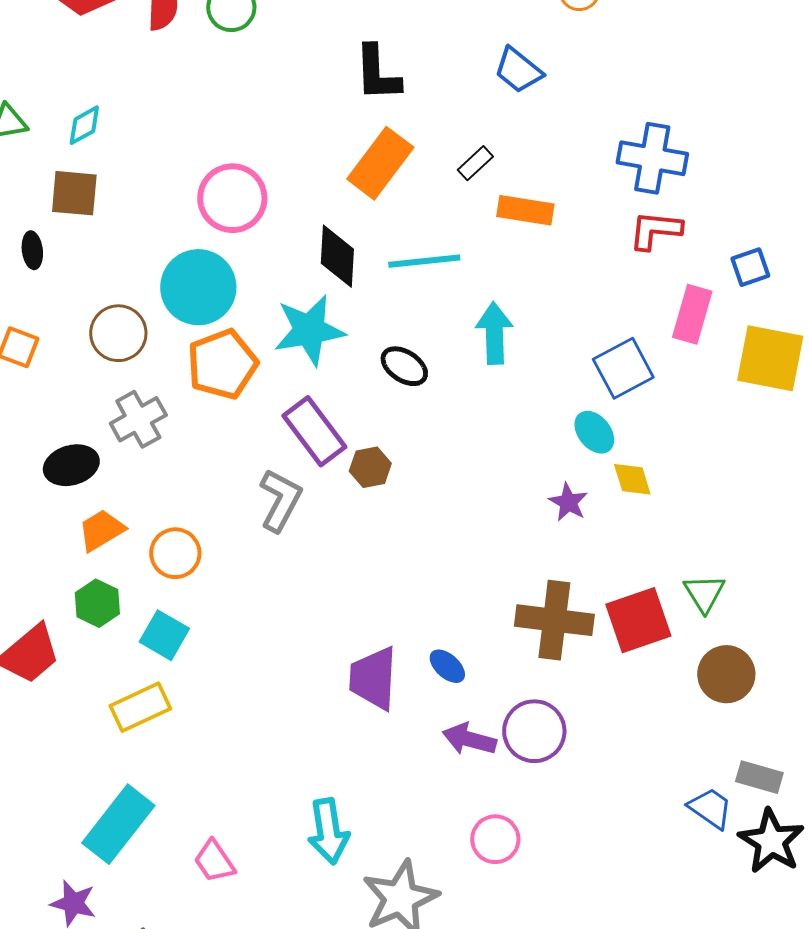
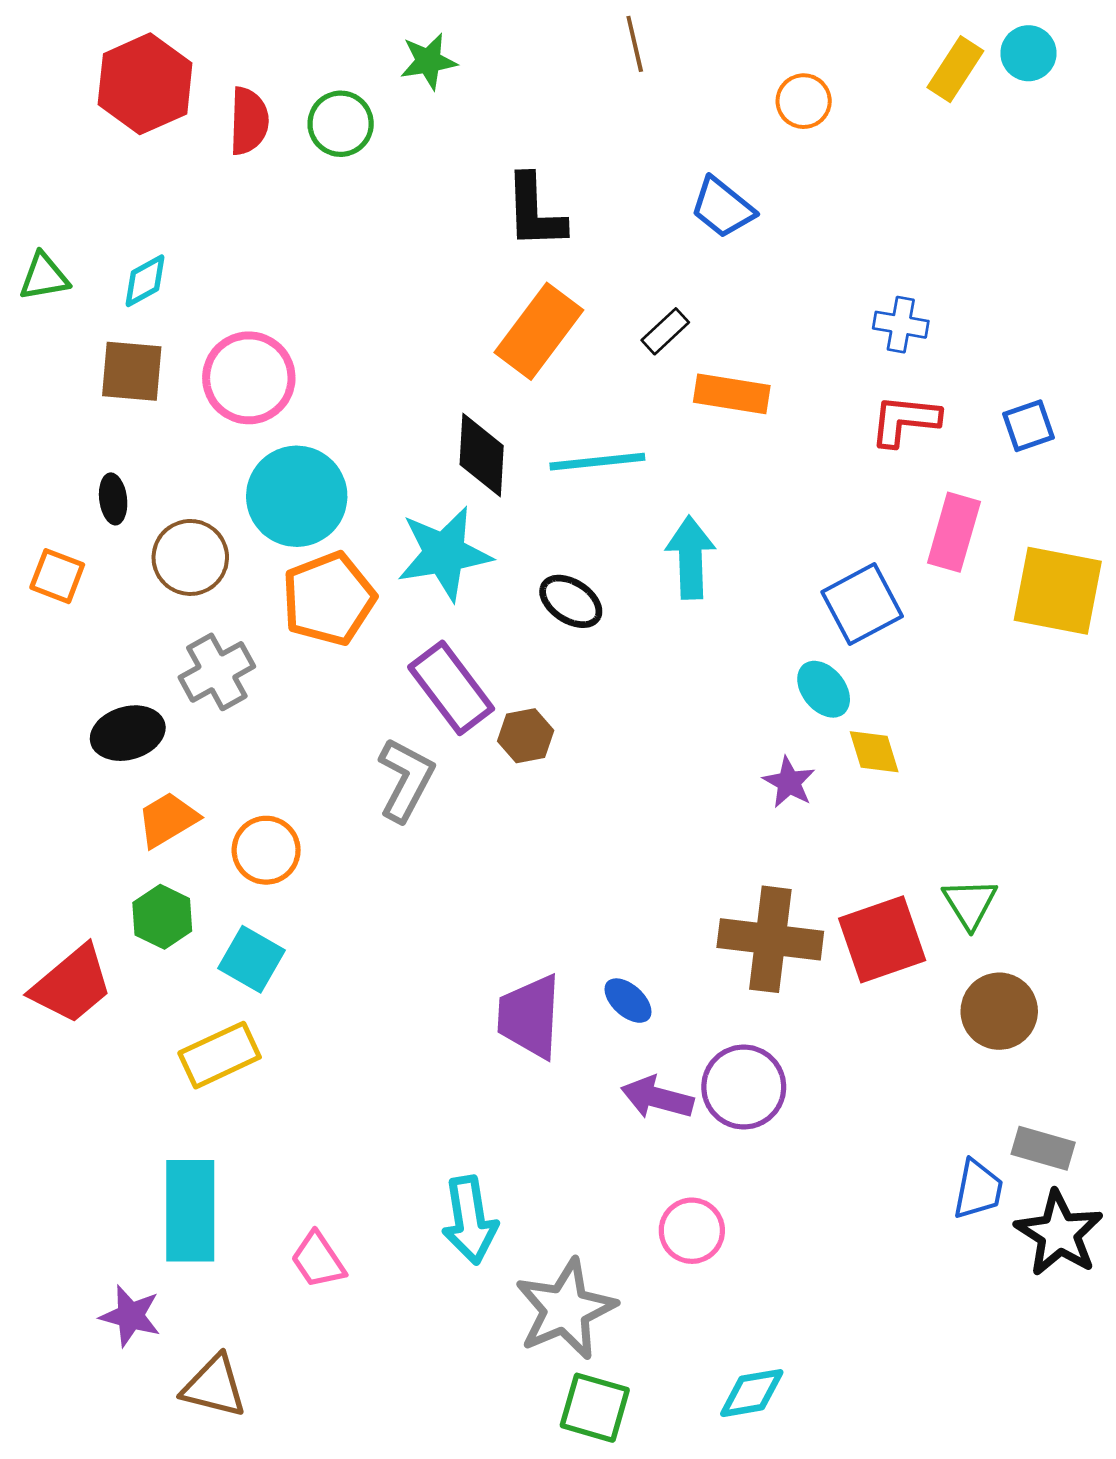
blue cross: (652, 158) -> (901, 325), size x0.6
pink circle: (232, 198) -> (249, 378), moved
black ellipse: (32, 250) -> (113, 499), moved
blue square: (750, 267) -> (1028, 426), moved
blue trapezoid: (710, 808) -> (978, 1189), turned 66
cyan rectangle: (118, 824) -> (190, 1211), turned -38

